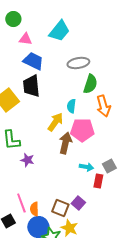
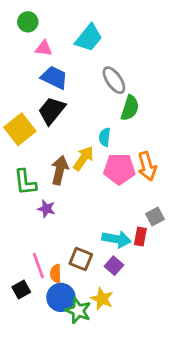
gray ellipse: (78, 63) -> (114, 80), turned 65
black trapezoid: (31, 86) -> (52, 111), turned 45
orange arrow: (103, 106) -> (147, 166), moved
brown arrow: (65, 143) -> (60, 170), moved
cyan arrow: (86, 167) -> (117, 239), moved, size x1.5
brown square: (60, 208) -> (81, 259), moved

